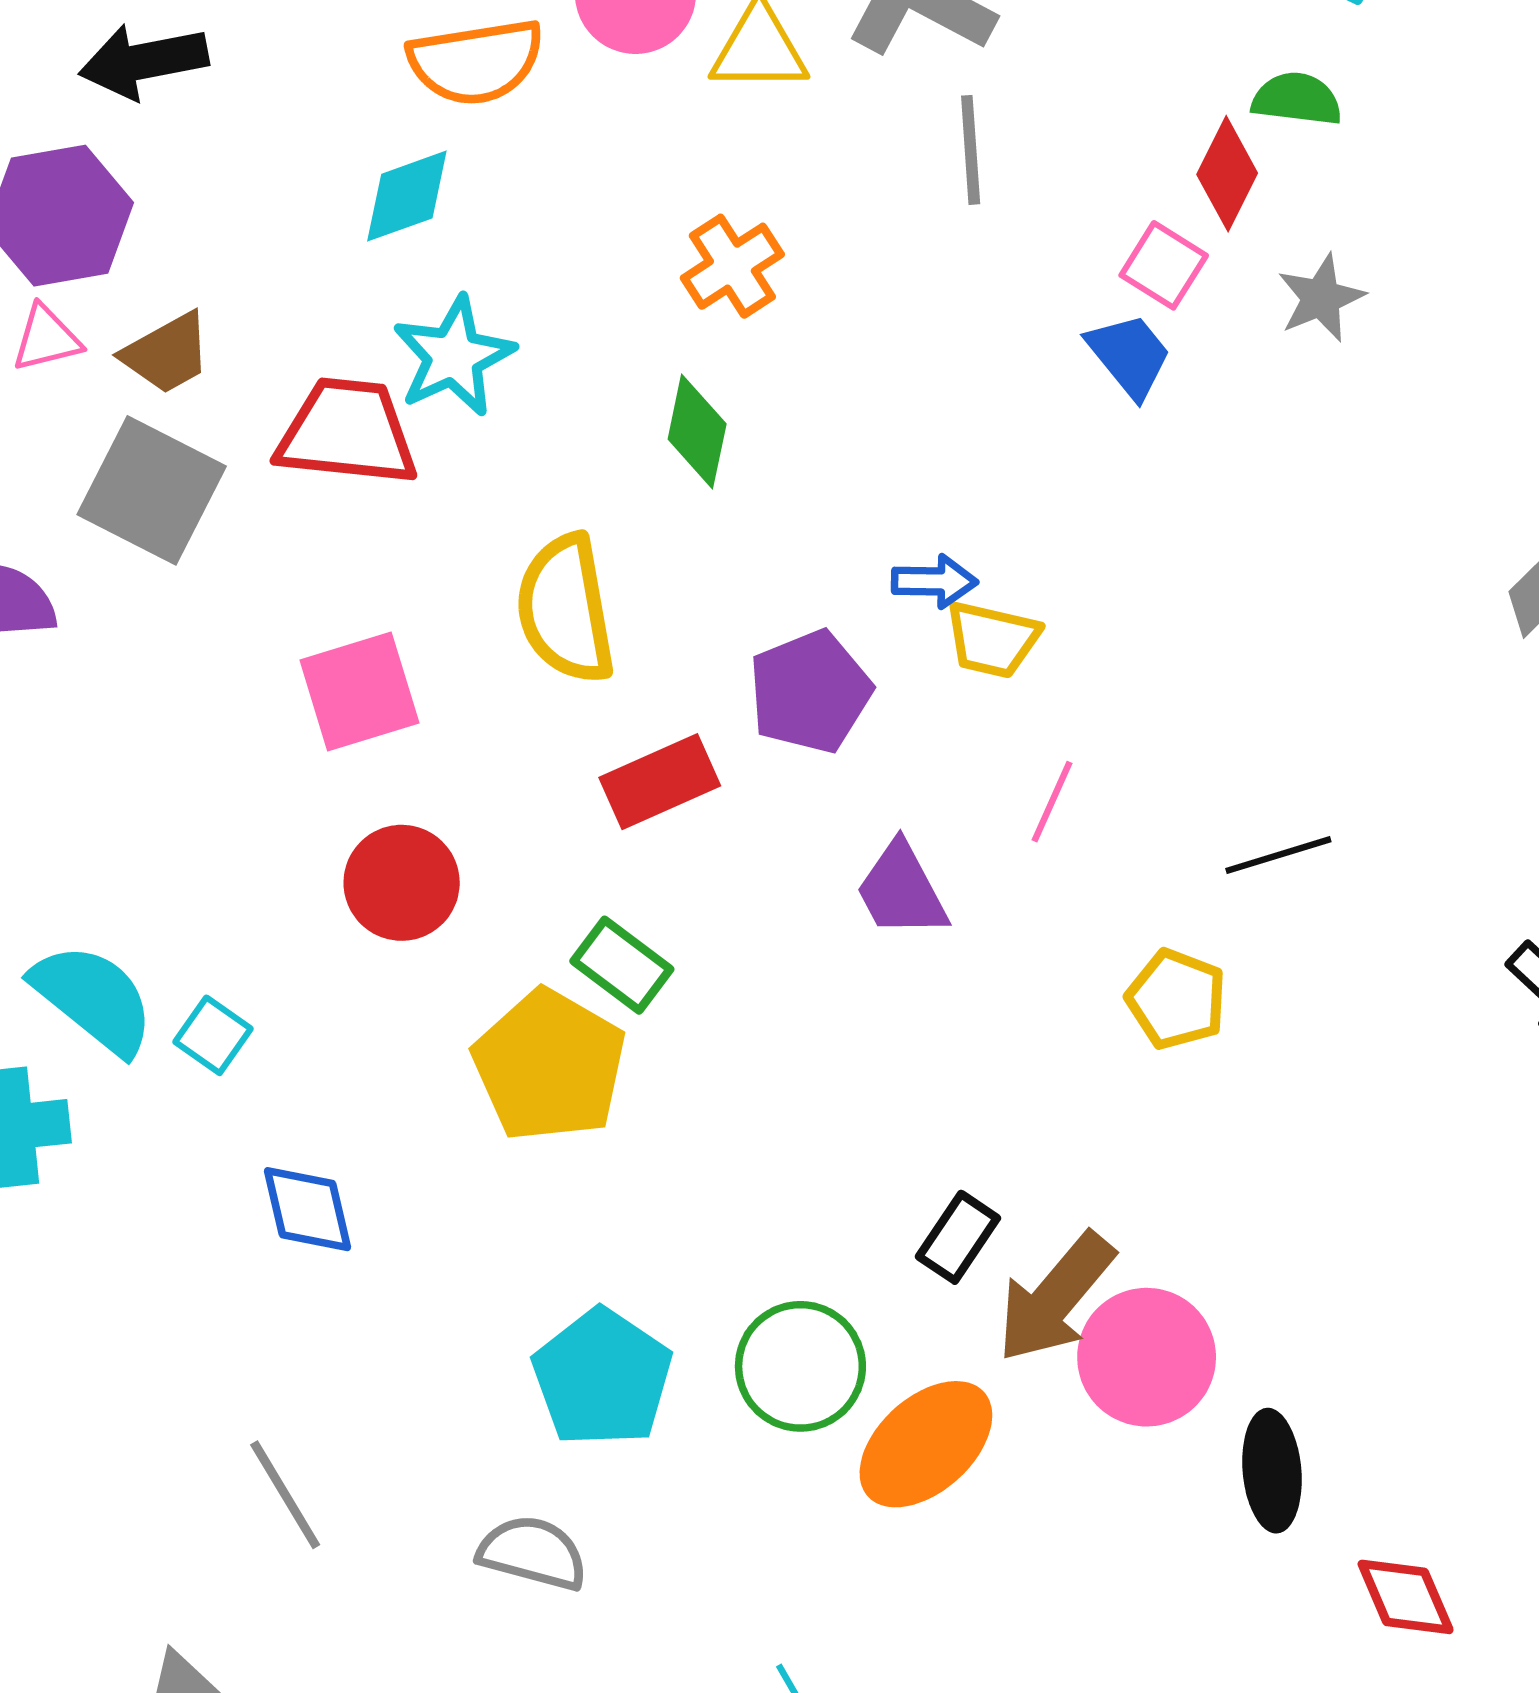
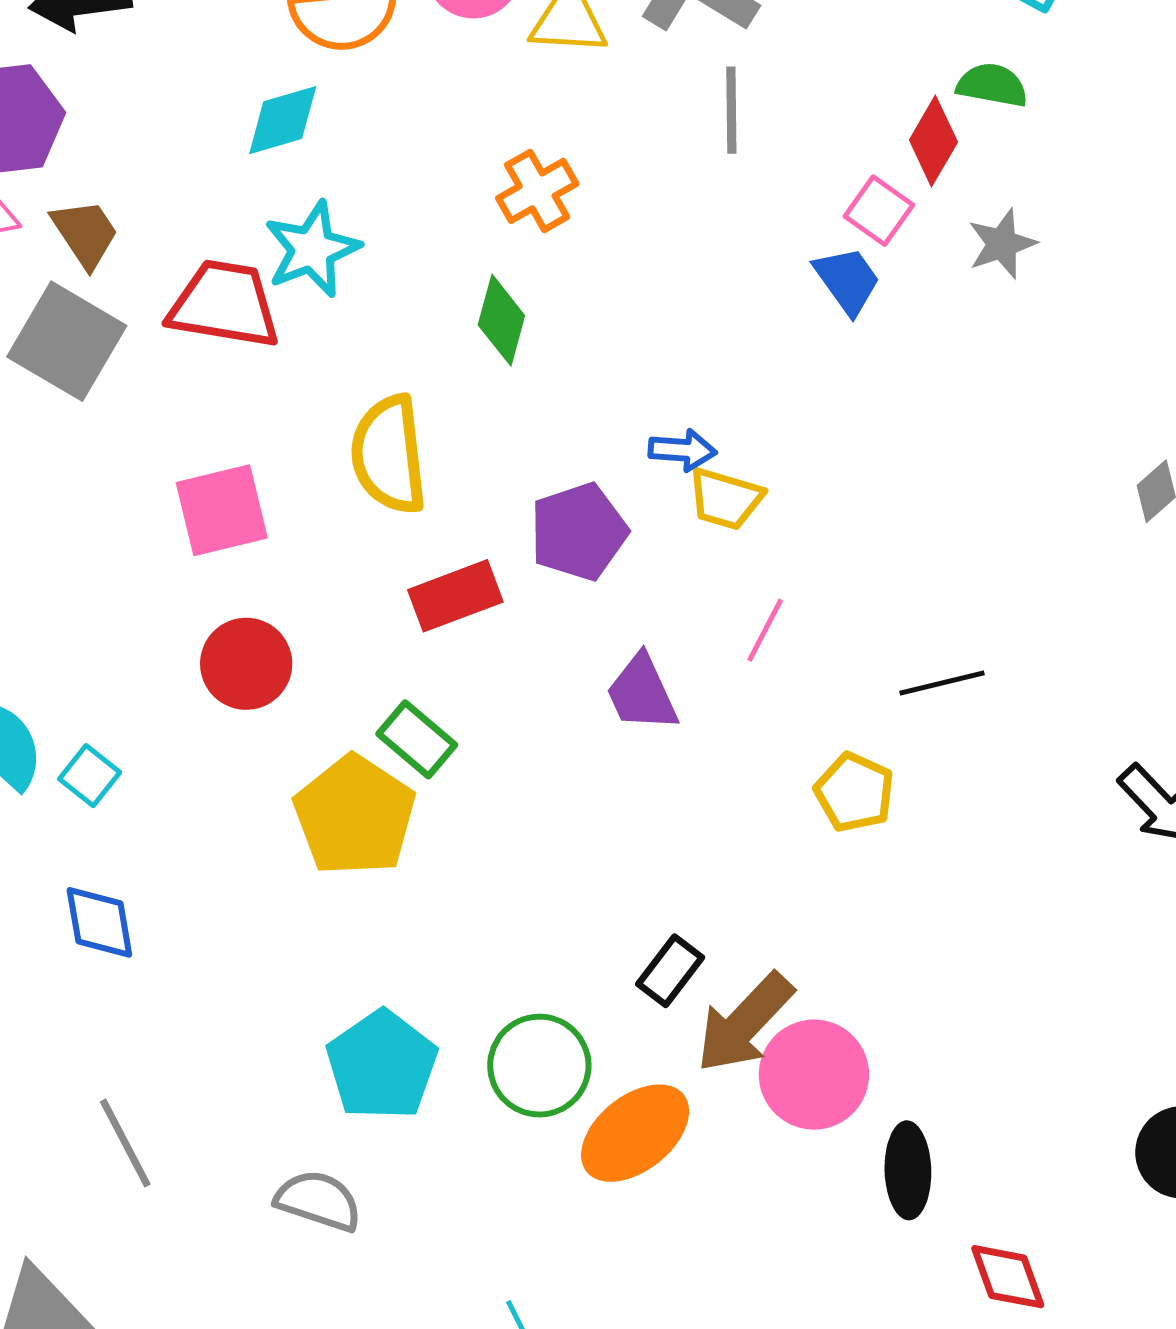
brown trapezoid: (167, 353) -> (85, 233), turned -98
blue diamond: (307, 1209) -> (99, 922), moved

